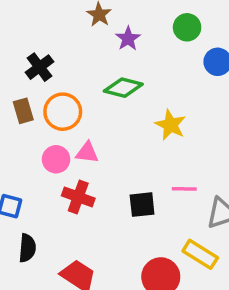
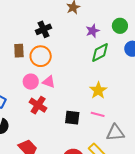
purple star: (128, 39) -> (93, 31), moved
black cross: (39, 67) -> (44, 29), moved
green diamond: (123, 88) -> (100, 52), moved, turned -55
yellow star: (170, 125) -> (98, 90), moved

